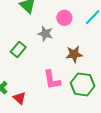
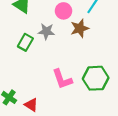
green rectangle: (18, 50) -> (25, 42), moved
brown star: (74, 54) -> (80, 28), moved

